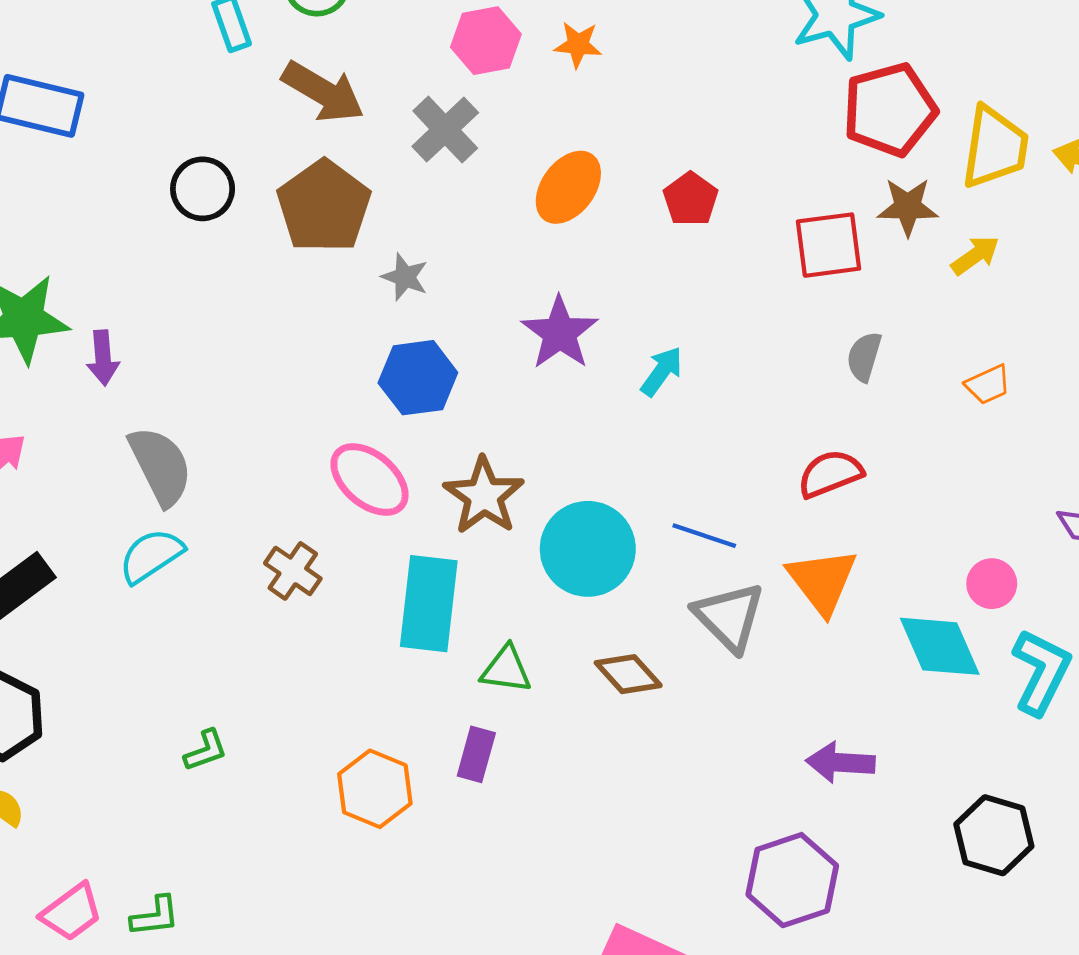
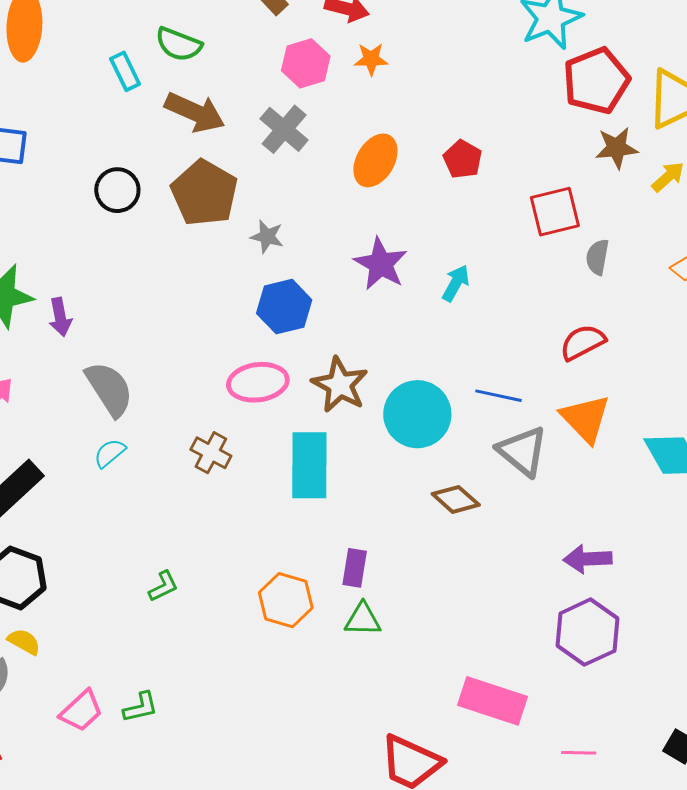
red square: (829, 245) -> (555, 212), moved
pink ellipse: (370, 480) -> (258, 382), turned -42
cyan semicircle: (151, 556) -> (110, 453), size x0.7
green triangle: (506, 669) -> (363, 619), moved
purple arrow: (840, 762) -> (588, 559), moved

